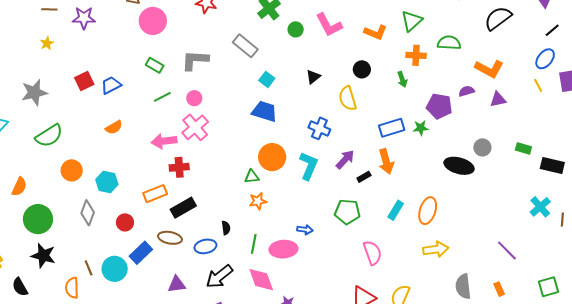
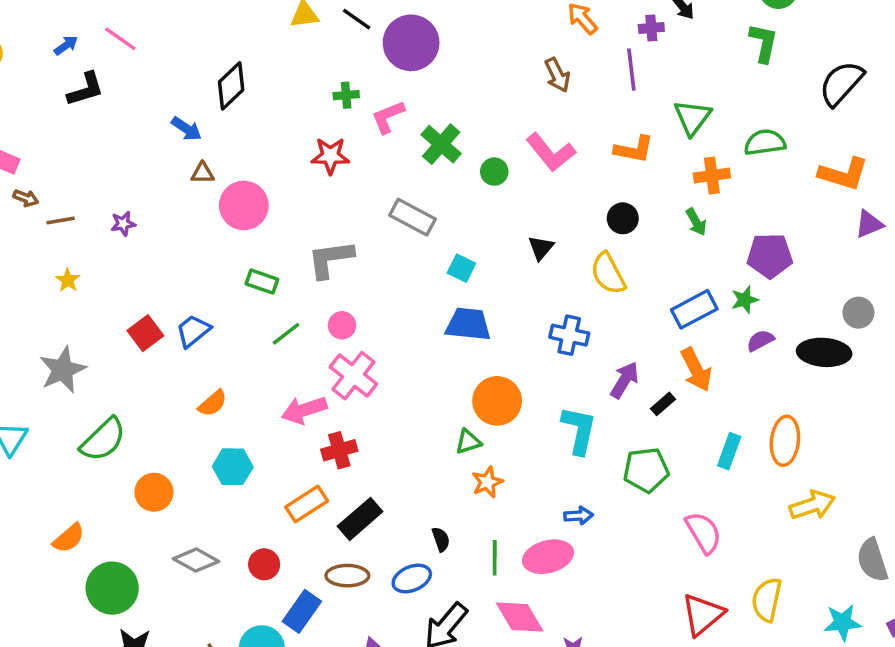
purple star: (84, 18) -> (123, 224), size x0.6
purple semicircle: (467, 91) -> (760, 341), moved
cyan L-shape: (309, 166) -> (579, 430), moved
cyan hexagon: (107, 182) -> (233, 467), moved
orange semicircle: (19, 187) -> (69, 538), turned 36
gray diamond: (88, 213) -> (196, 560), turned -70

